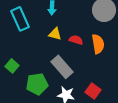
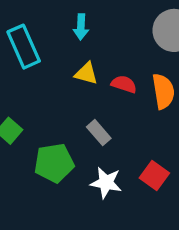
gray rectangle: (62, 67) -> (99, 133), size x0.6

